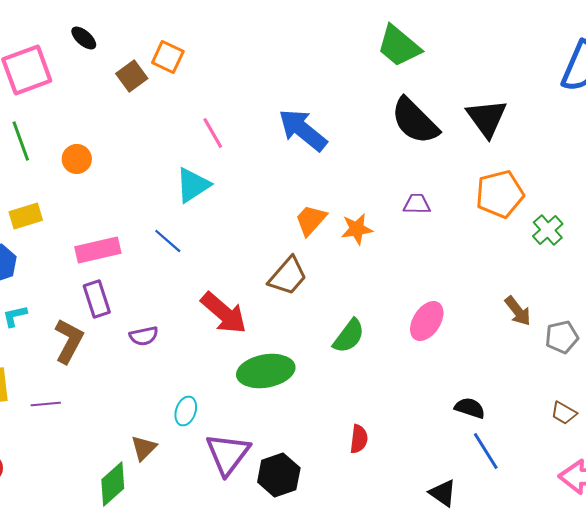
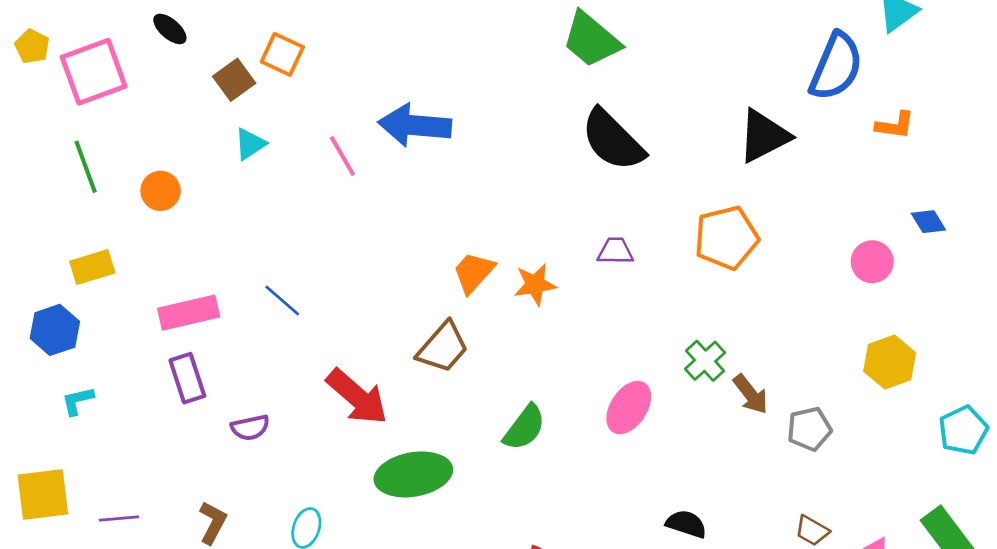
black triangle: (487, 118) -> (764, 136), moved, turned 39
blue arrow: (303, 130) -> (415, 125), moved, turned -34
cyan triangle: (193, 185) -> (250, 144), moved, size x0.7
green cross: (548, 230) -> (705, 361), moved
brown L-shape: (69, 341) -> (213, 523), moved, size x0.7

